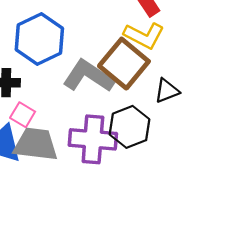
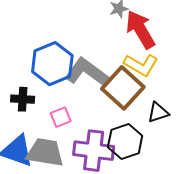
gray L-shape: (89, 76) -> (87, 72), moved
pink square: (23, 115) -> (61, 117), moved, turned 35

